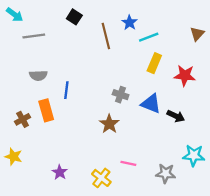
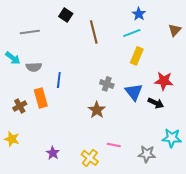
cyan arrow: (15, 15) -> (13, 58), moved
blue star: (130, 23) -> (139, 14), moved
red star: (185, 75) -> (164, 81), moved
blue triangle: (151, 104) -> (134, 92), turned 30

